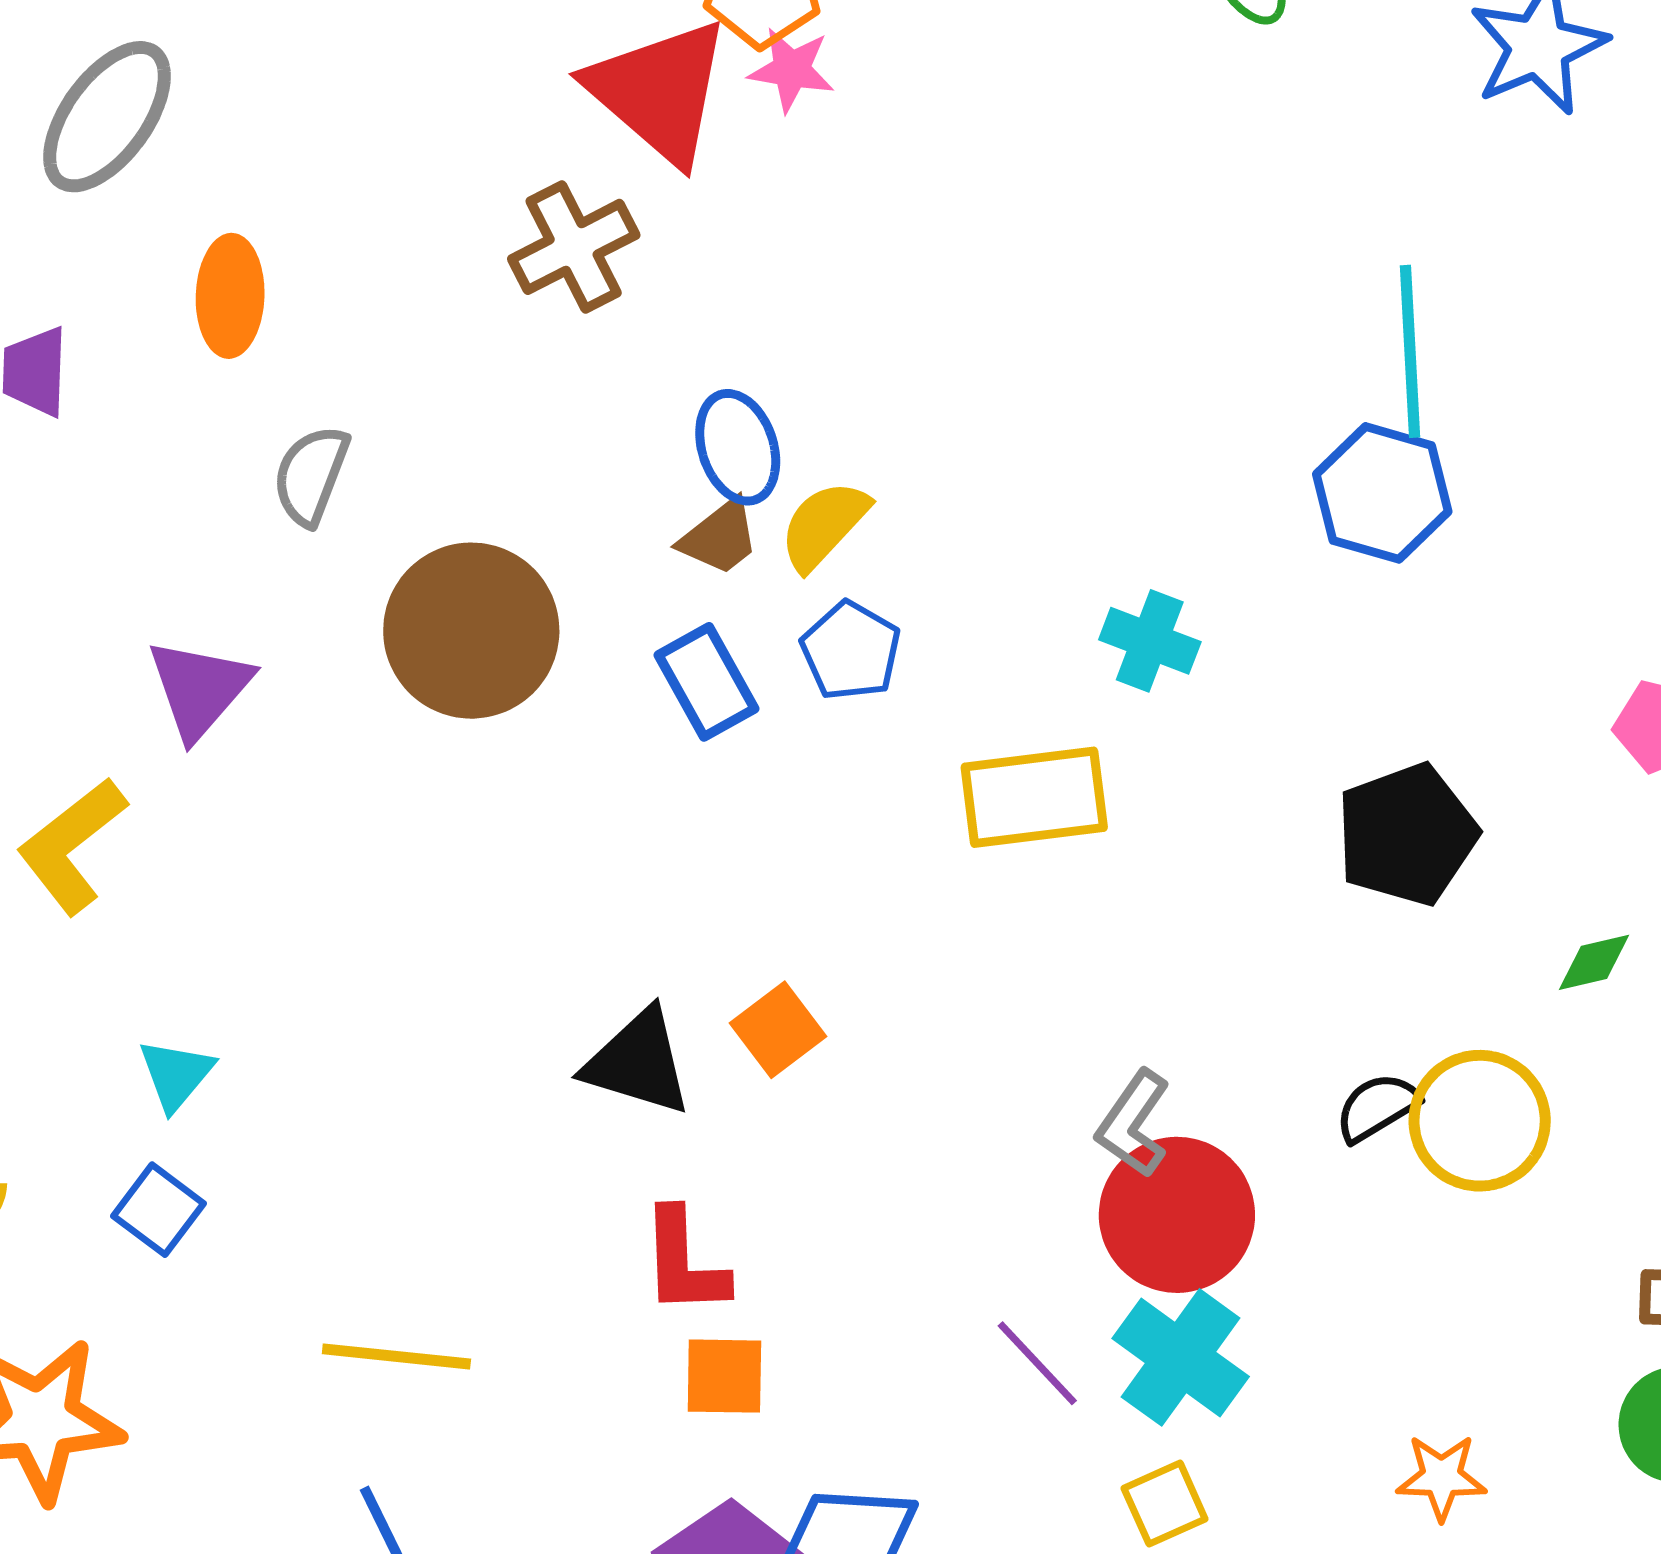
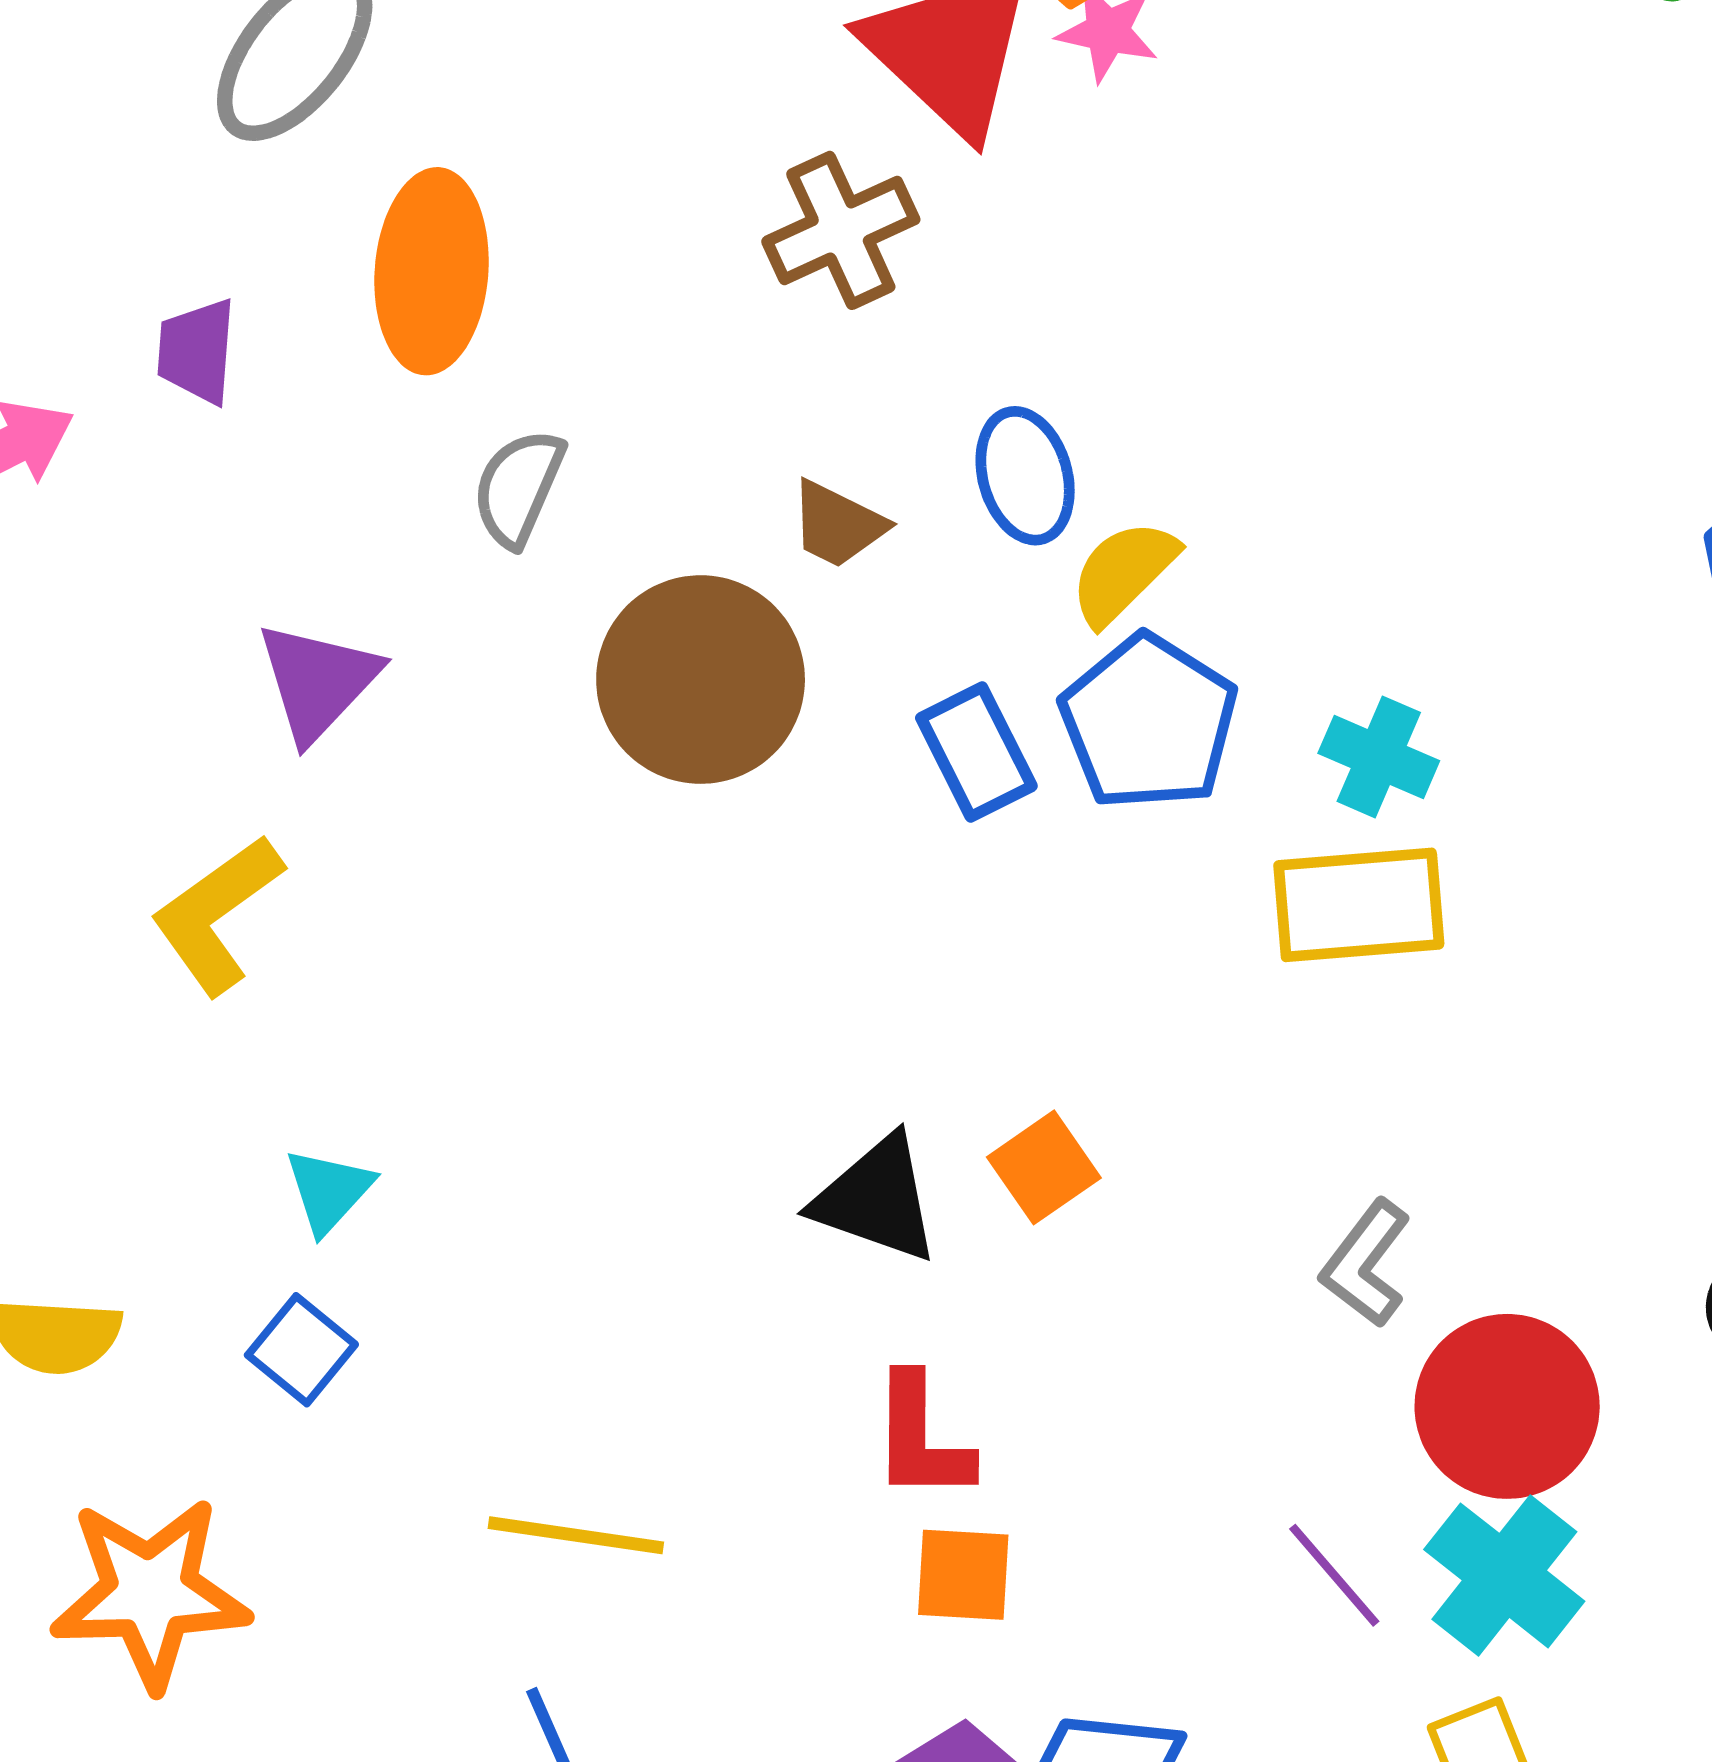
orange ellipse: (230, 296) -> (432, 271), size x1.4
brown trapezoid: (720, 537) -> (838, 524), moved, turned 62
cyan cross: (1150, 641) -> (1379, 757), moved
blue pentagon: (851, 651) -> (1149, 722), size x1.5
purple triangle: (199, 689) -> (318, 681), moved
gray L-shape: (1133, 1124) -> (1366, 1263), moved

